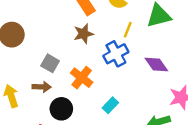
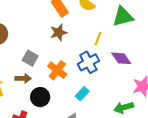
yellow line: (128, 30) -> (98, 39), moved
blue cross: (116, 54) -> (88, 62), moved

